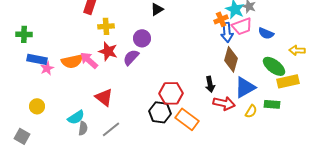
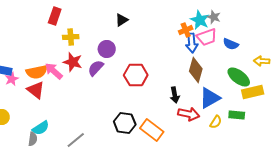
red hexagon: (171, 93) -> (136, 75), moved
red triangle: (104, 97) -> (36, 90), moved
gray semicircle: (83, 128) -> (33, 139), moved

